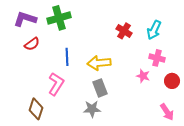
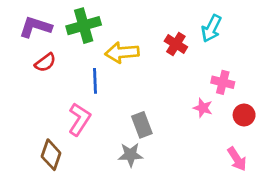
cyan arrow: (154, 30) -> (211, 28), moved
yellow arrow: (99, 63) -> (122, 53), moved

